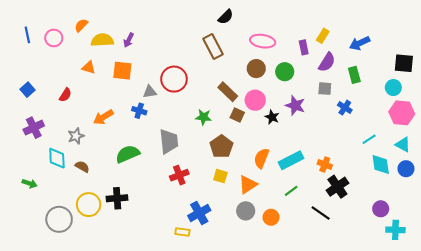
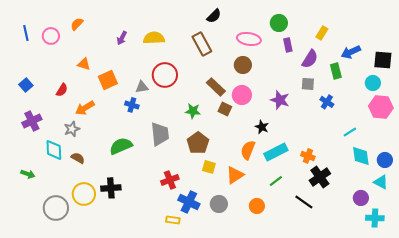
yellow rectangle: (323, 36) -> (322, 33), moved
yellow semicircle: (102, 40) -> (154, 38), moved
blue arrow: (360, 43) -> (351, 52), moved
orange square: (122, 71) -> (108, 80), moved, turned -30
green circle: (285, 72) -> (279, 23), moved
orange arrow: (103, 117) -> (85, 108), moved
black star: (272, 117) -> (262, 127), moved
cyan triangle: (403, 144) -> (381, 182), moved
brown pentagon: (221, 147) -> (198, 143), moved
red cross: (179, 175) -> (170, 180), moved
gray circle: (246, 211) -> (219, 204), moved
blue cross: (199, 213) -> (189, 202), turned -35

